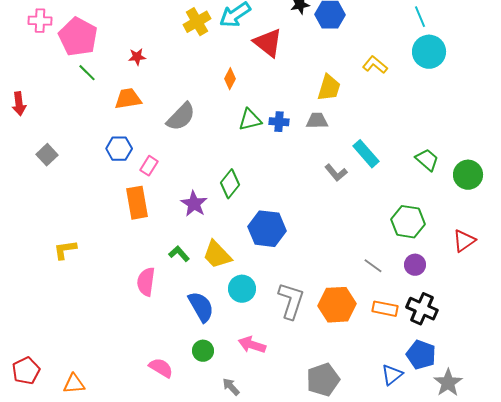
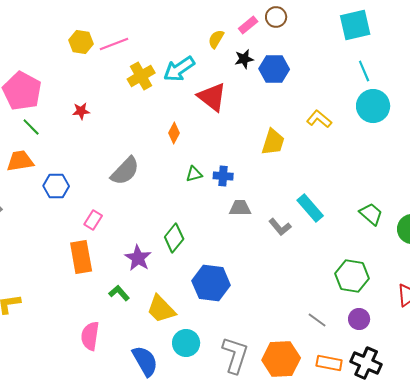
orange trapezoid: (128, 99) -> (20, 161), moved
green triangle: (250, 120) -> (194, 174), size x0.7
gray trapezoid: (317, 121) -> (240, 208), moved
blue hexagon: (119, 149) -> (56, 186), moved
green L-shape: (179, 254) -> (119, 293), moved

